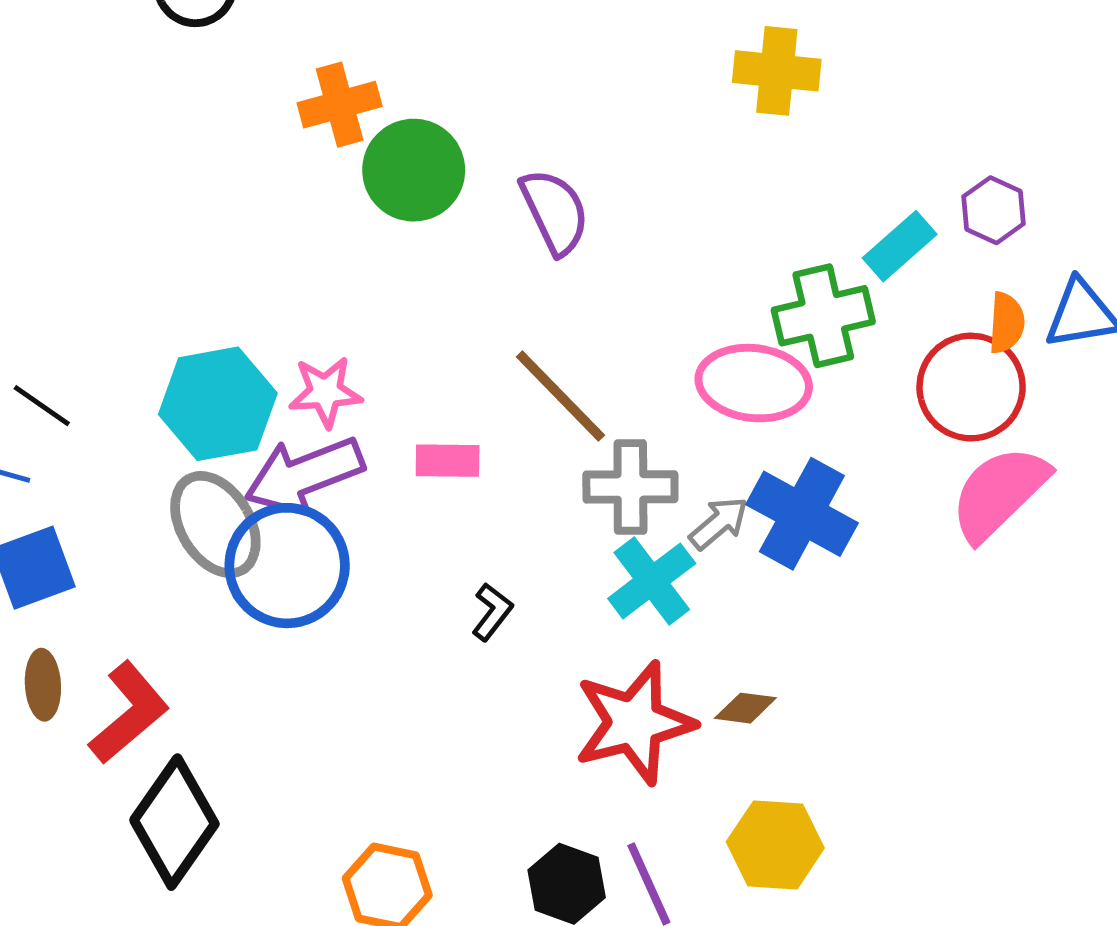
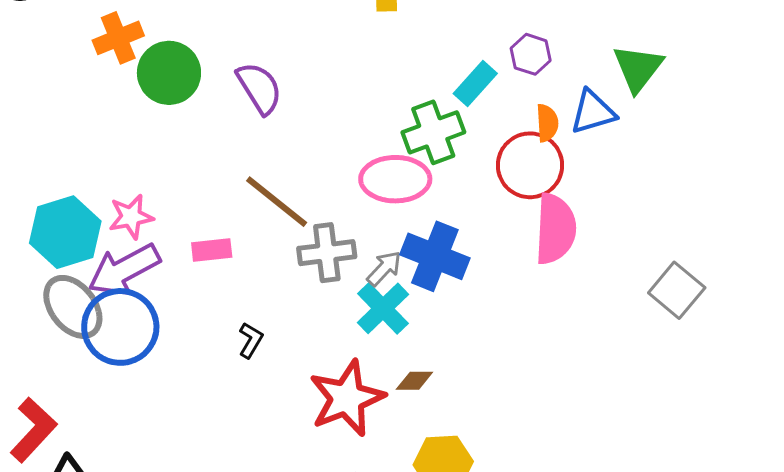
pink semicircle: (999, 493) -> (555, 229), turned 144
cyan cross: (652, 581) -> (383, 308), moved

